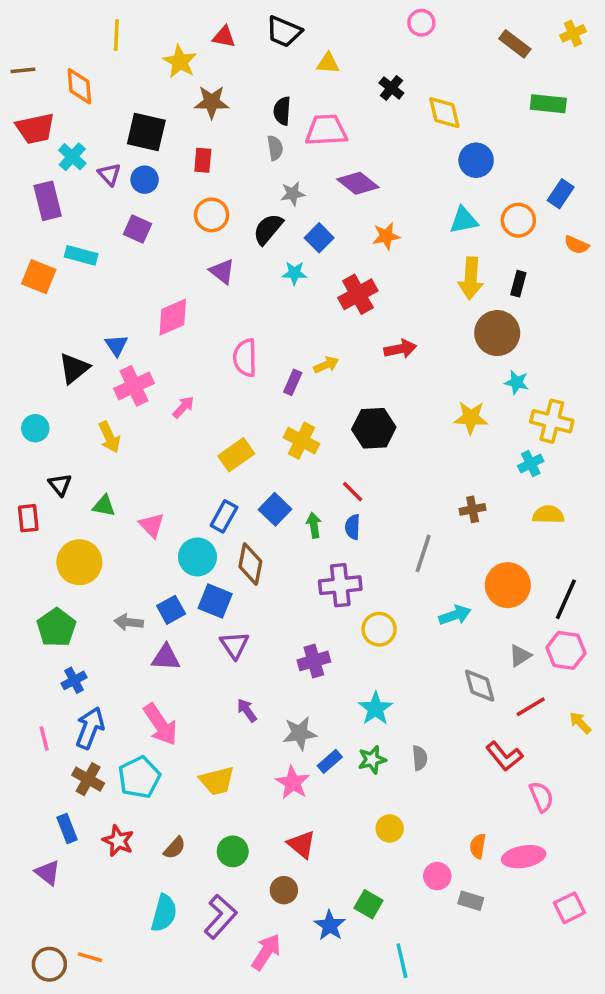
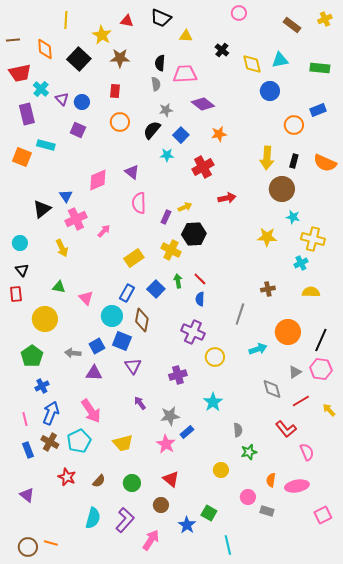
green rectangle: (548, 104) -> (320, 68), moved
black square: (146, 132) -> (79, 59), moved, turned 30
blue rectangle: (561, 194) -> (318, 110), turned 35
cyan triangle: (464, 220) -> (280, 60), moved
orange semicircle: (577, 245) -> (325, 163), moved, size x1.6
purple triangle: (222, 271) -> (132, 172), moved
black hexagon: (374, 428) -> (194, 234), moved
black triangle: (60, 485) -> (22, 270), moved
green arrow: (314, 525) -> (178, 281), moved
purple cross: (340, 585) -> (193, 332), turned 30
green star: (372, 760) -> (249, 452), moved
blue rectangle: (67, 828) -> (28, 450), moved

